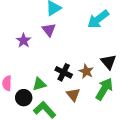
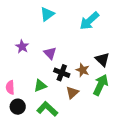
purple triangle: (49, 30) -> (50, 53), moved
brown triangle: (73, 95) -> (72, 93), turned 32
black circle: (24, 98) -> (18, 107), moved

